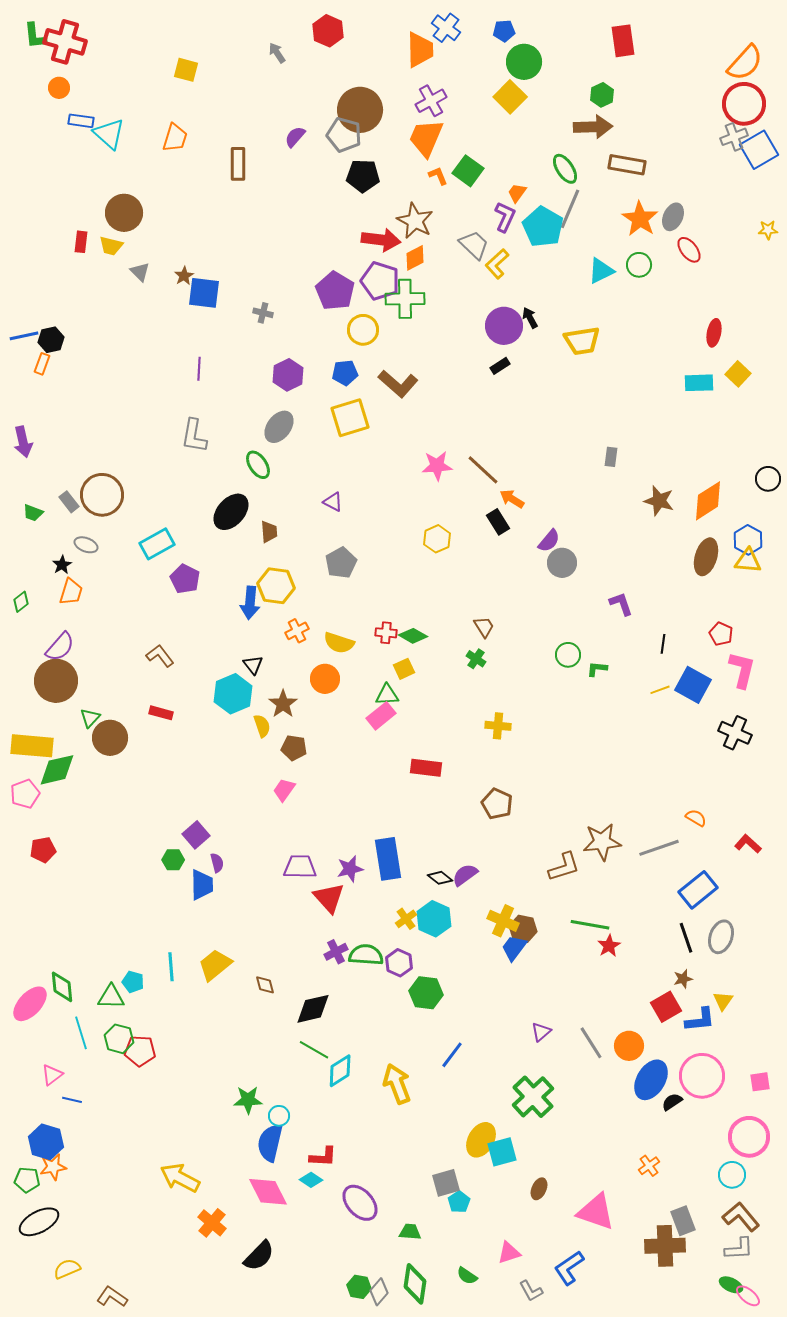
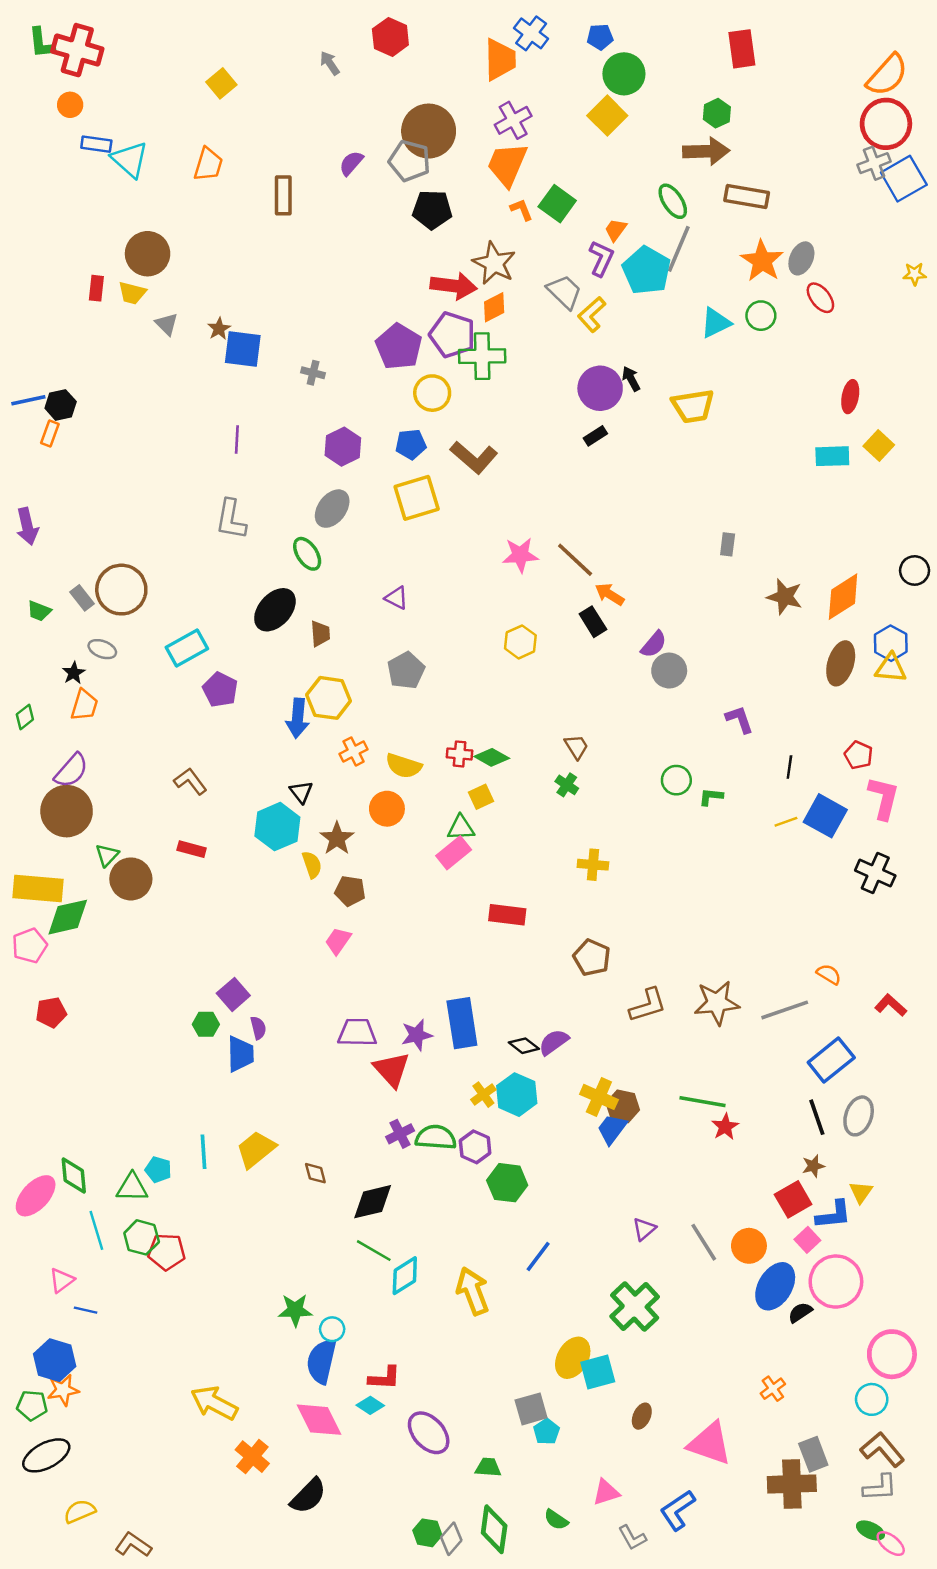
yellow square: (186, 70) -> (221, 83), turned 35
brown L-shape: (564, 867) -> (648, 1005), moved
pink square: (760, 1082) -> (807, 1240), moved, turned -35

